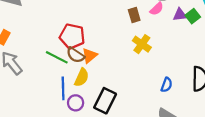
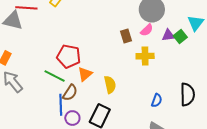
yellow cross: (142, 44) -> (145, 56), moved, turned -36
brown semicircle: (75, 55) -> (70, 93), moved, turned -90
yellow semicircle: (82, 77) -> (110, 85), moved, turned -36

